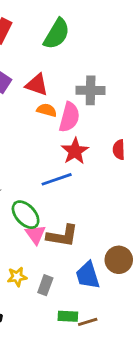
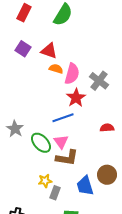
gray cross: (91, 90) -> (99, 81), moved, turned 36
red semicircle: (119, 150) -> (107, 128), moved, turned 88
pink triangle: (35, 234) -> (61, 142), moved
yellow star: (17, 277) -> (45, 181), moved

